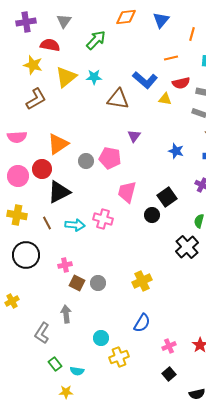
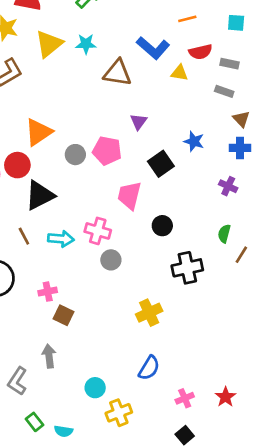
black square: (167, 197) -> (161, 164), moved
black cross: (187, 247) -> (187, 268), moved, turned 30
gray circle: (98, 283) -> (111, 260), moved

